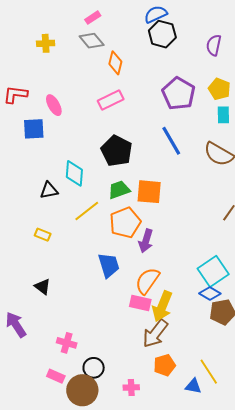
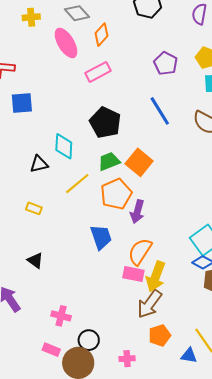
orange diamond: (115, 63) -> (102, 35), turned 30
purple pentagon: (179, 94) -> (166, 63), size x0.7
pink ellipse: (54, 105) -> (66, 43), moved, size x1.4
orange square: (149, 192) -> (139, 162), turned 36

